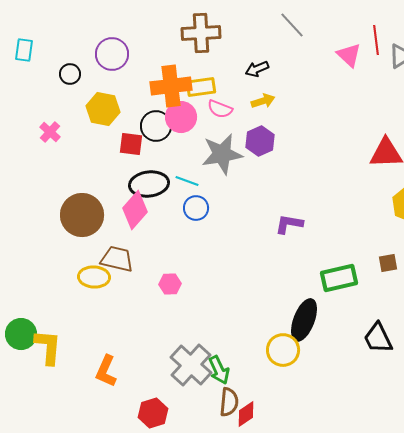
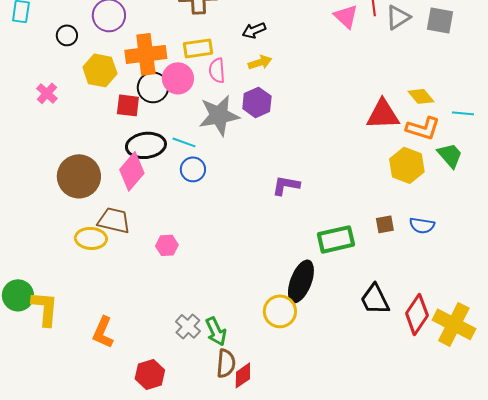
orange cross: (171, 86) -> (146, 54), moved
pink semicircle: (220, 109) -> (217, 70), turned 65
gray cross: (191, 365) -> (188, 326), size x0.6

